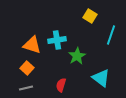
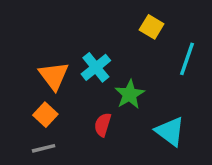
cyan cross: (57, 40) -> (96, 67), turned -30
orange triangle: (32, 45) -> (54, 76), turned 36
red semicircle: (61, 85) -> (103, 125), moved

